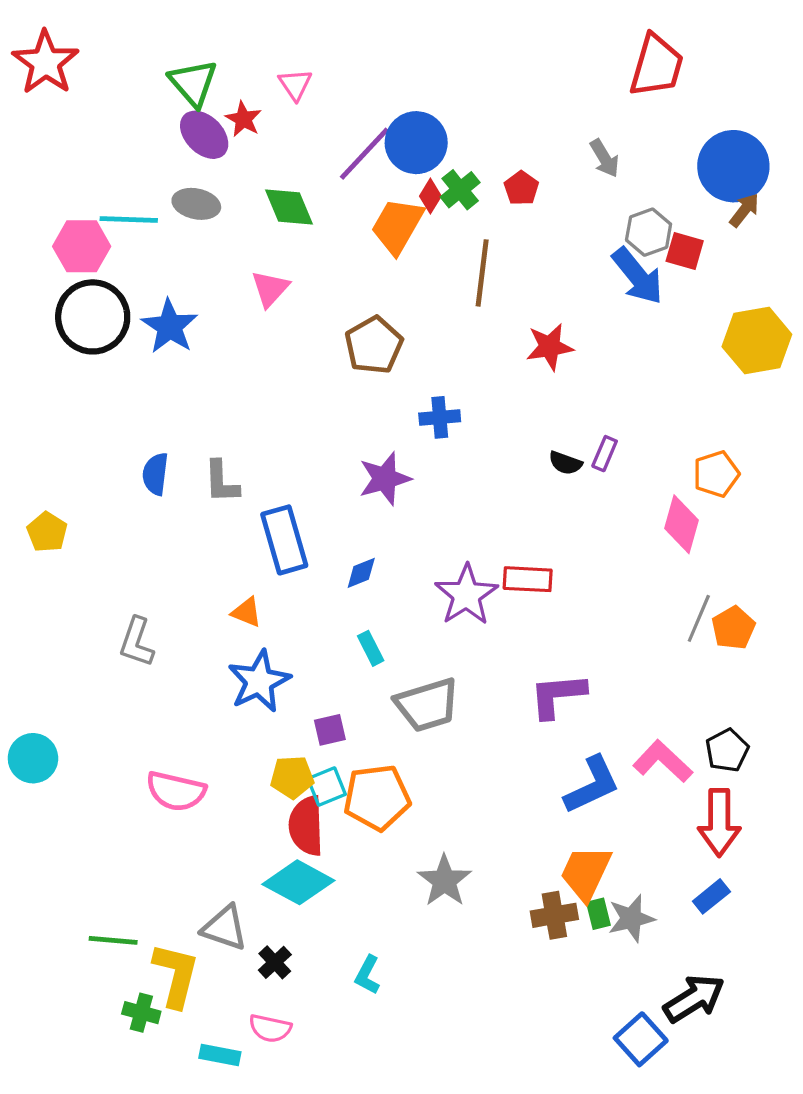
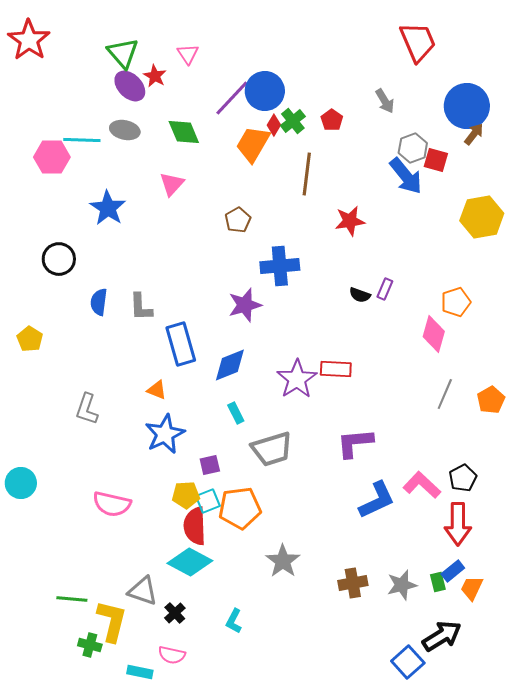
red trapezoid: (656, 66) -> (418, 42), turned -39
black circle: (93, 317) -> (59, 259), moved, size x0.7
brown pentagon: (374, 345) -> (238, 220), size x0.7
blue cross: (440, 417) -> (280, 266), size x1.5
blue diamond: (361, 573) -> (230, 365), size x1.6
orange pentagon: (733, 628) -> (491, 400), moved
orange trapezoid: (586, 873) -> (472, 588), moved, size x0.7
green rectangle: (598, 914) -> (438, 582), moved

